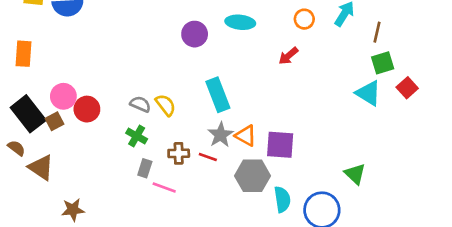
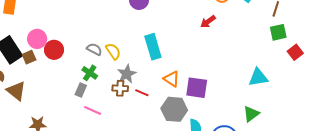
cyan triangle: (368, 93) -> (258, 77), moved, turned -45
gray star: (221, 135) -> (127, 74), moved
gray rectangle: (145, 168) -> (81, 90), moved
green triangle: (355, 174) -> (251, 114), turned 36
pink line: (164, 188) -> (93, 110), moved

